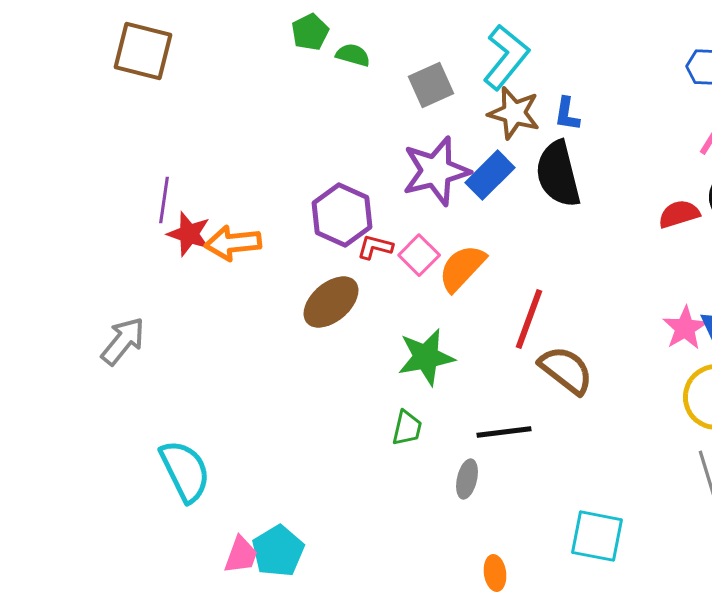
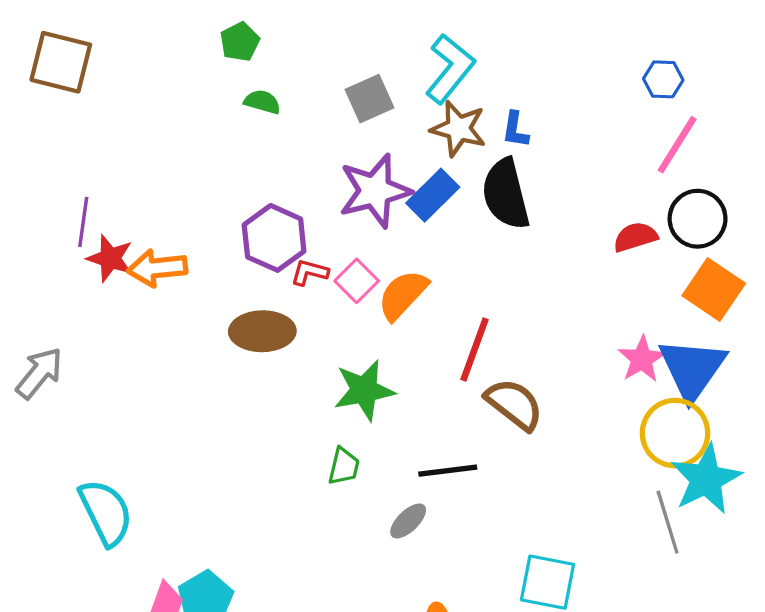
green semicircle: (353, 55) -> (262, 102), moved
brown ellipse: (331, 302) -> (262, 331), turned 40
gray ellipse: (467, 479) -> (408, 521), turned 33

